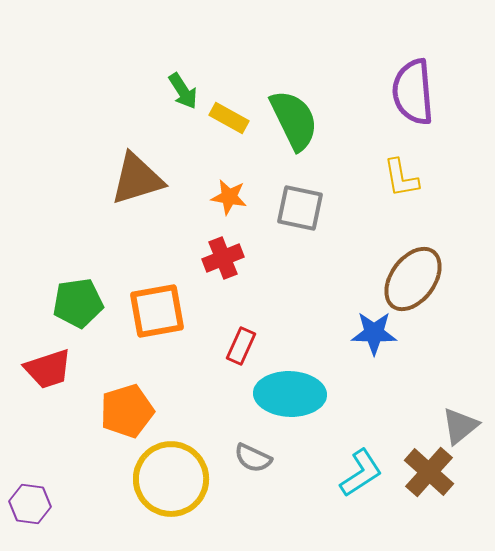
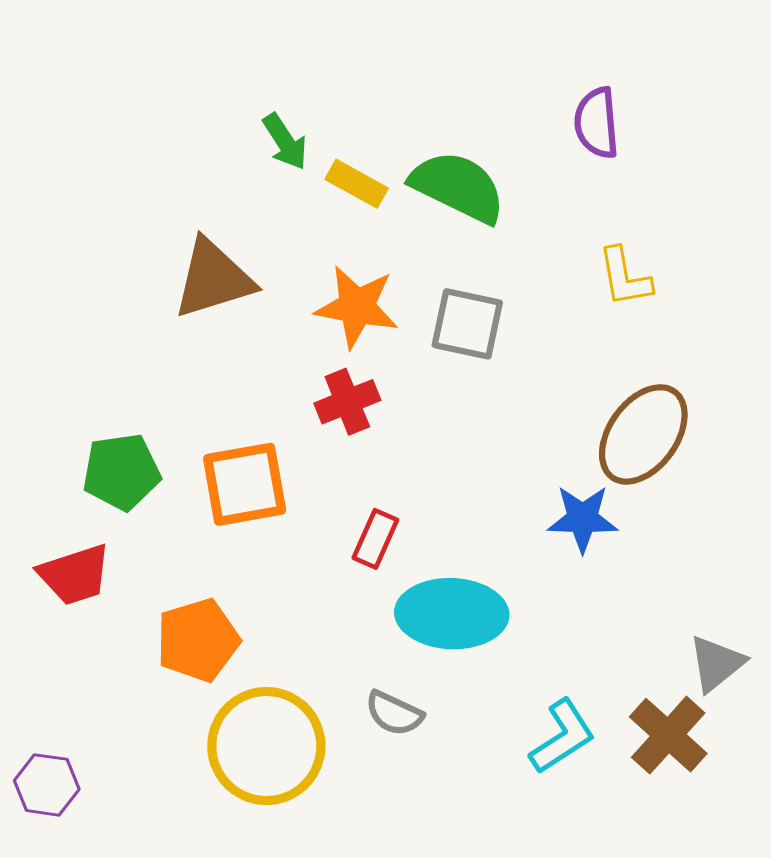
purple semicircle: (413, 92) -> (597, 123), moved, size x0.7
green semicircle: (294, 120) -> (458, 187), turned -38
orange star: (229, 197) -> (357, 307), size x1.5

